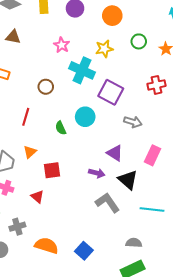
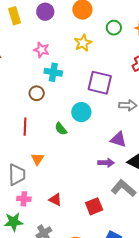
cyan cross: (82, 70) -> (53, 72), moved, size x0.7
red square: (52, 170) -> (94, 206), moved

